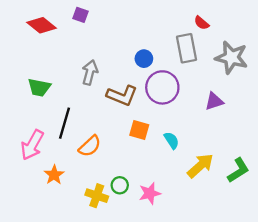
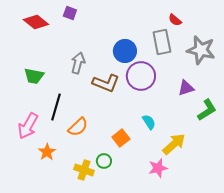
blue circle: (144, 59) -> (125, 51), size x1.5
orange square: (139, 130) -> (121, 138), moved, turned 36
green L-shape: (238, 170) -> (207, 110), moved
pink star: (150, 193) -> (158, 168), moved

